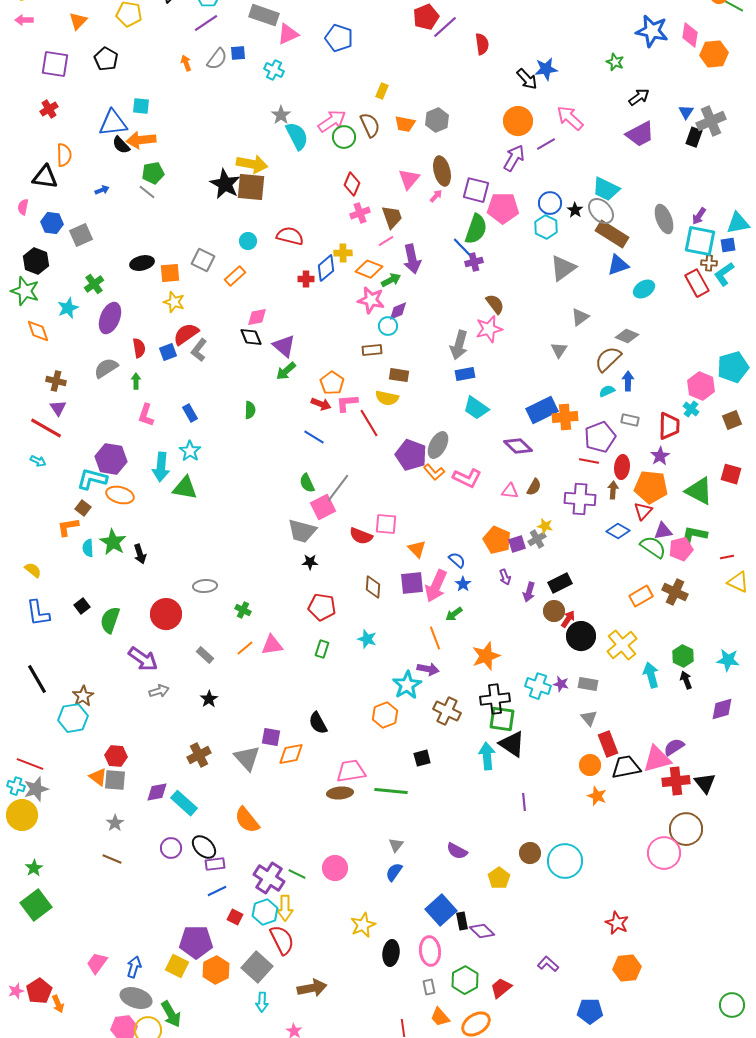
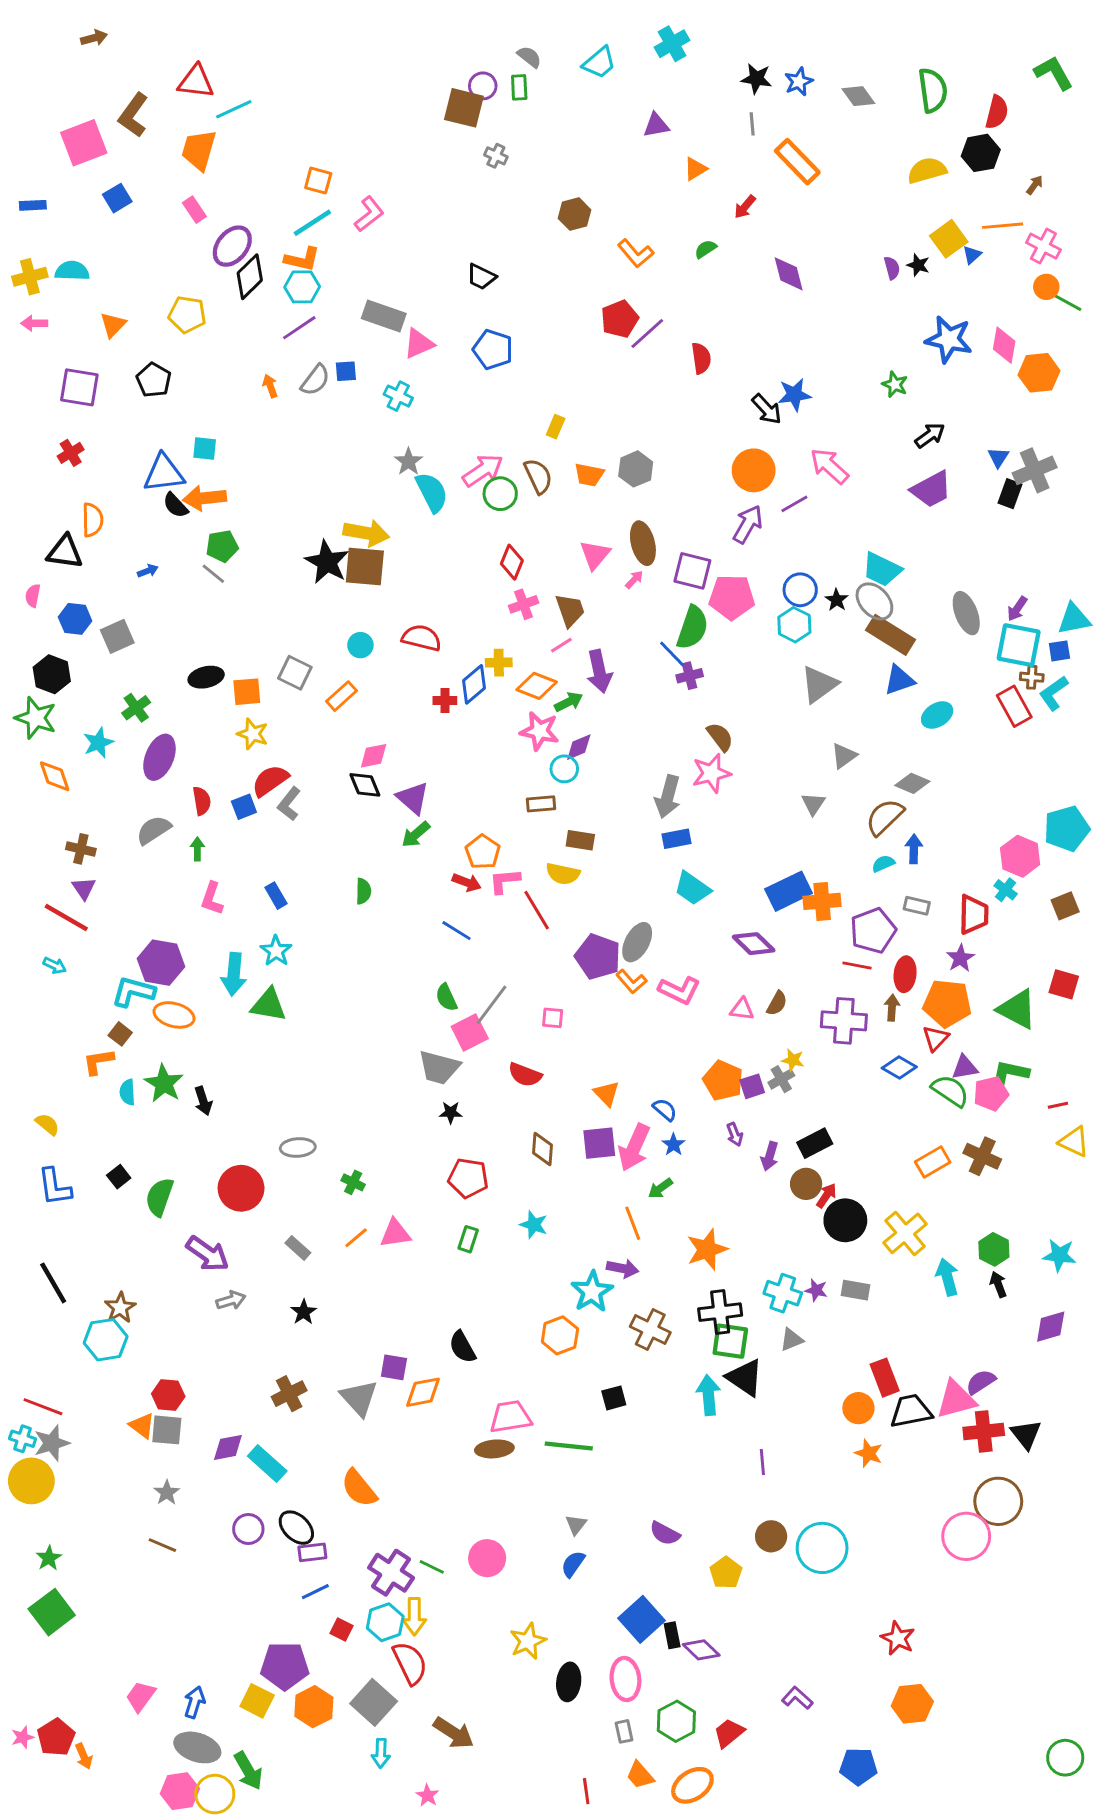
pink square: (386, 524) -> (553, 1018), moved, size x0.7
gray triangle: (589, 718) -> (791, 1340), moved, turned 48
brown arrow: (312, 988) -> (454, 1733), turned 44

